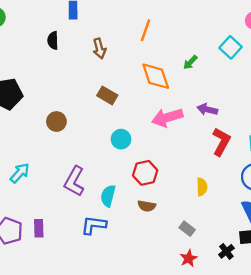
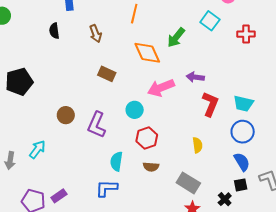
green arrow: (190, 62) -> (176, 37), size x1.5
brown circle: (56, 121) -> (66, 115), moved
cyan circle: (121, 139) -> (135, 110), moved
purple L-shape: (74, 181) -> (97, 125), moved
purple rectangle: (39, 228) -> (59, 196), turned 63
gray rectangle: (187, 229) -> (188, 183), size x1.6

